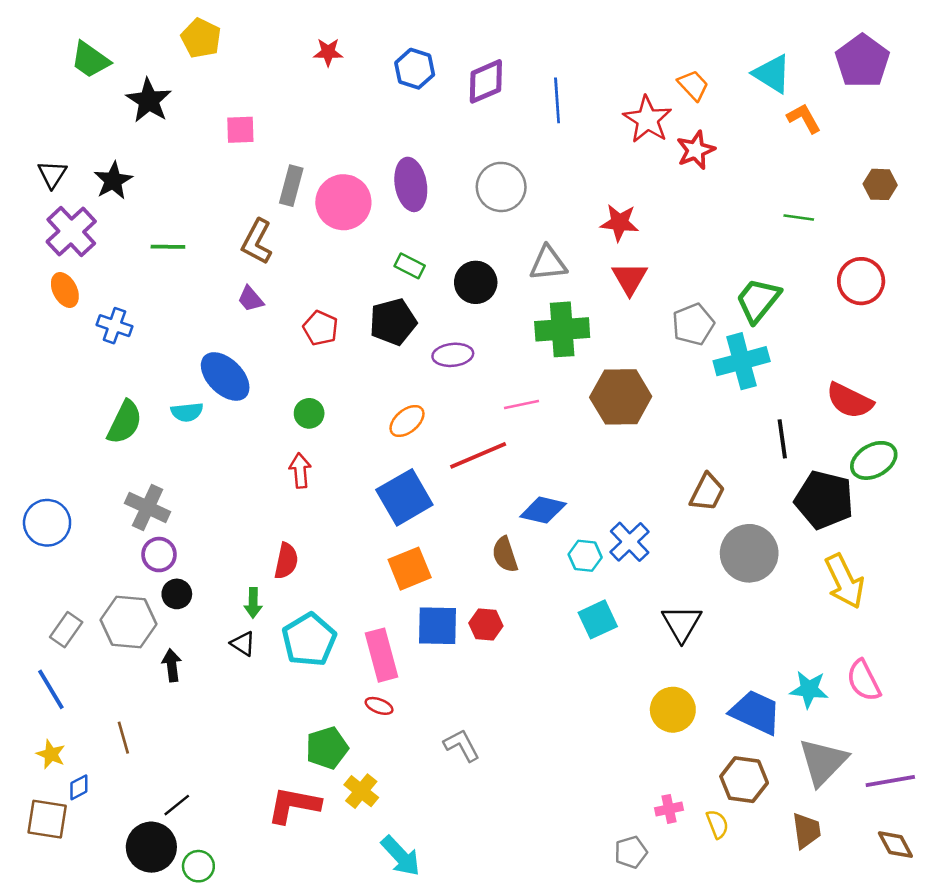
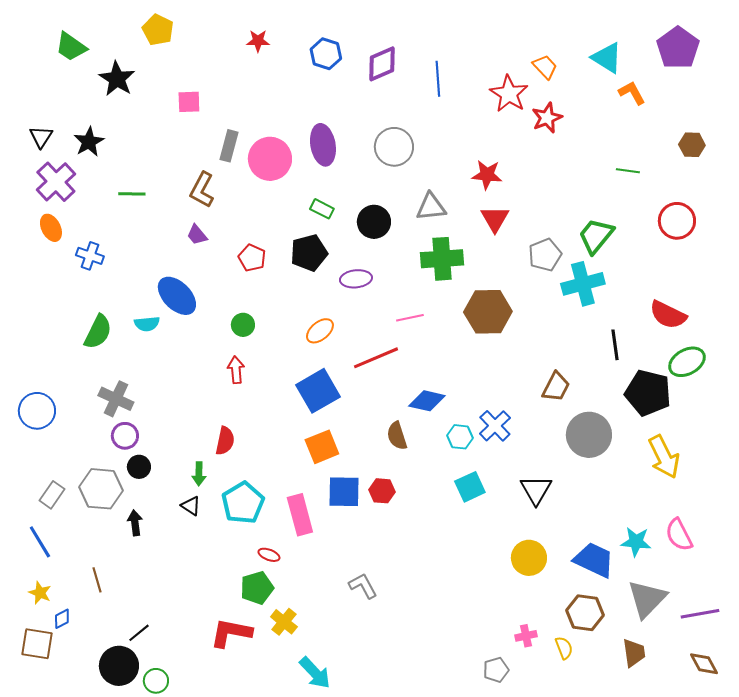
red ellipse: (379, 706) -> (269, 555), moved

